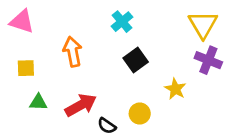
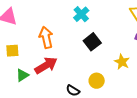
green triangle: (38, 102) -> (22, 75), turned -32
red arrow: (81, 105) -> (46, 65), moved

